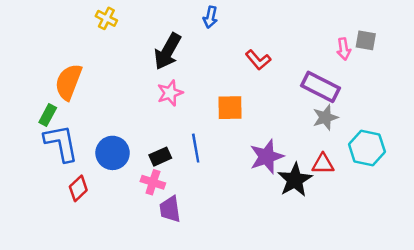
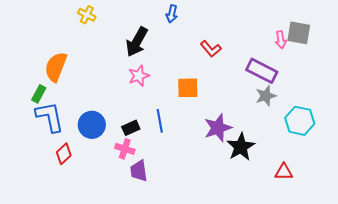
gray square: (366, 40) -> (299, 33), size x1.4
red triangle: (323, 164) -> (284, 172), moved

